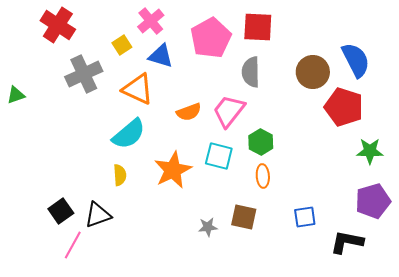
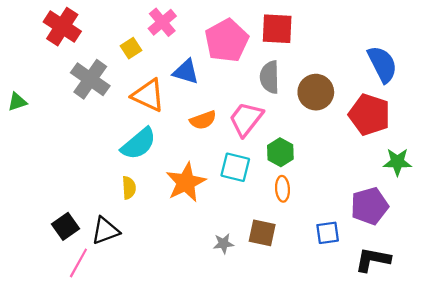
blue triangle: (161, 56) -> (186, 72), moved
brown circle: (313, 72) -> (316, 92), moved
gray cross: (84, 74) -> (90, 79), turned -30
purple pentagon: (373, 201) -> (369, 206), moved

